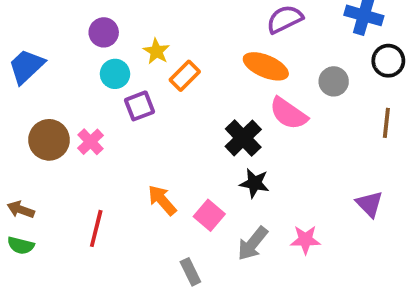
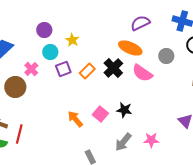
orange rectangle: (185, 76) -> (87, 71), moved
black cross: (243, 138) -> (113, 68), moved
pink cross: (90, 142) -> (31, 69), moved
pink square: (209, 215) -> (100, 114), moved
red line: (96, 228) -> (19, 134), moved

